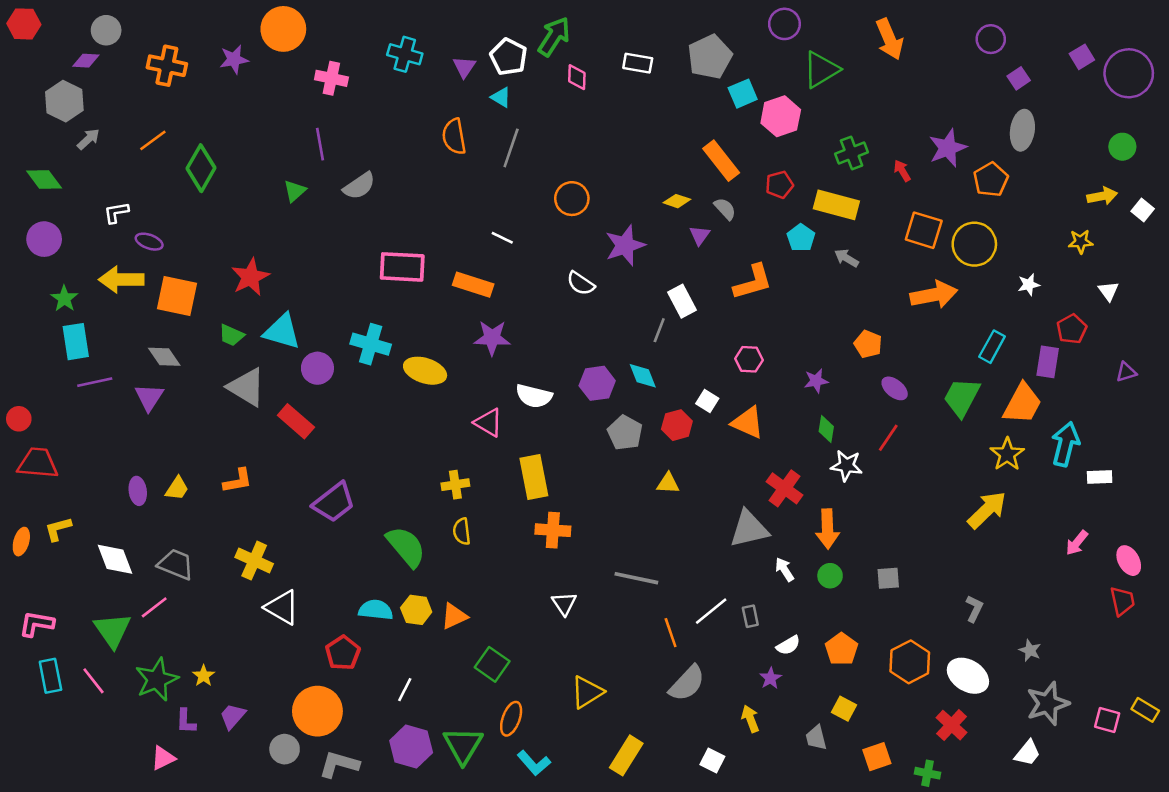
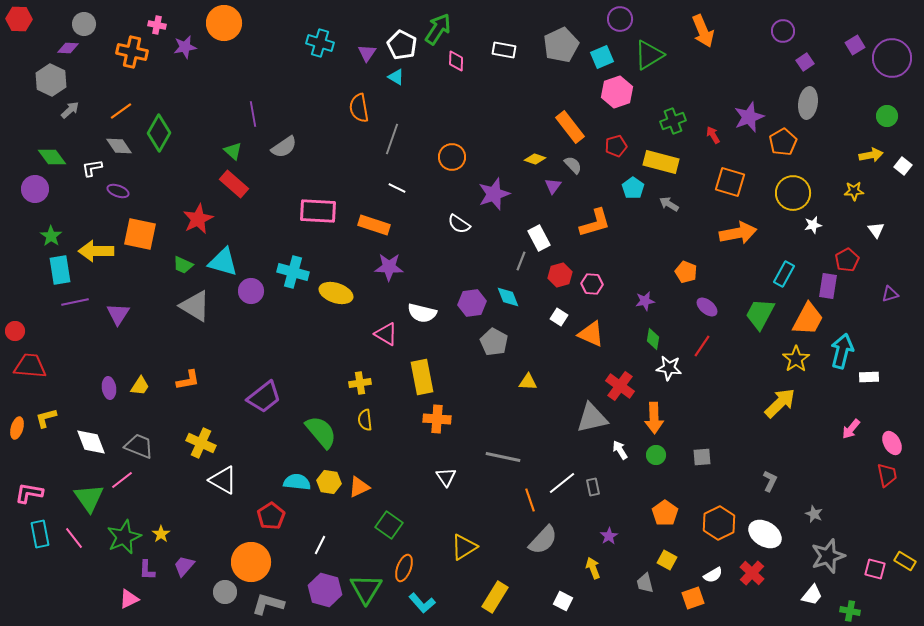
pink cross: (331, 78) -> (157, 25), moved, size x0.7
cyan square: (743, 94) -> (602, 57), moved
gray line: (511, 148) -> (392, 139), moved
green diamond: (44, 180) -> (52, 157), moved
green triangle: (295, 191) -> (233, 151), turned -36
yellow circle: (974, 244) -> (793, 193), moved
yellow arrow: (121, 280) -> (96, 251), moved
gray diamond: (164, 357) -> (119, 146), moved
red rectangle: (296, 421) -> (234, 184), moved
red hexagon: (677, 425) -> (560, 275), moved
white semicircle: (788, 645) -> (713, 575), moved
green cross: (927, 773) -> (850, 611), moved

